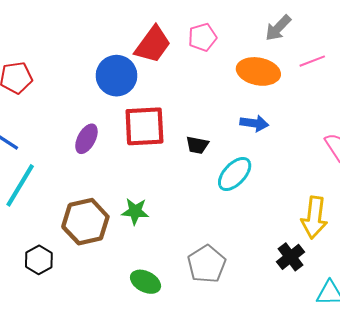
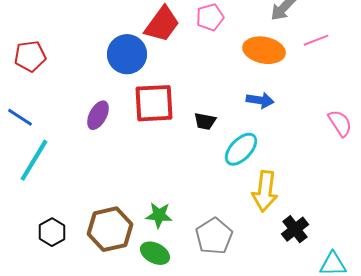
green star: (135, 211) -> (159, 215), moved
yellow arrow: (314, 217) -> (265, 191), moved
brown hexagon: (85, 222) -> (110, 229), moved

